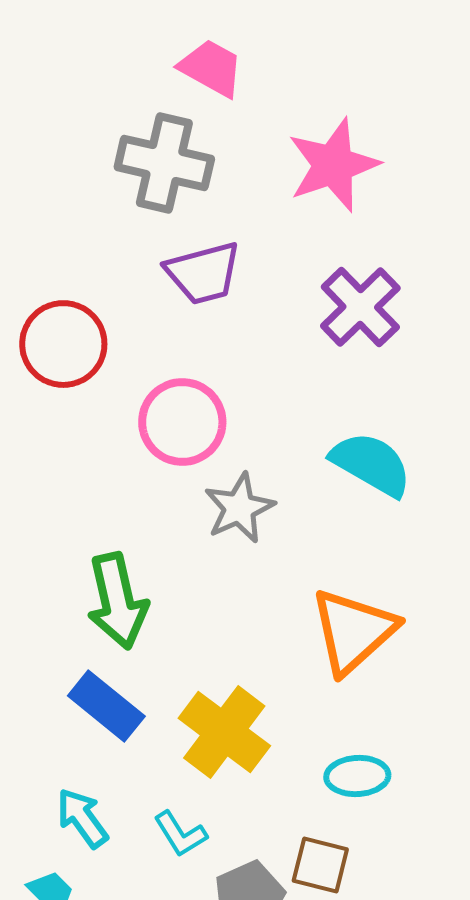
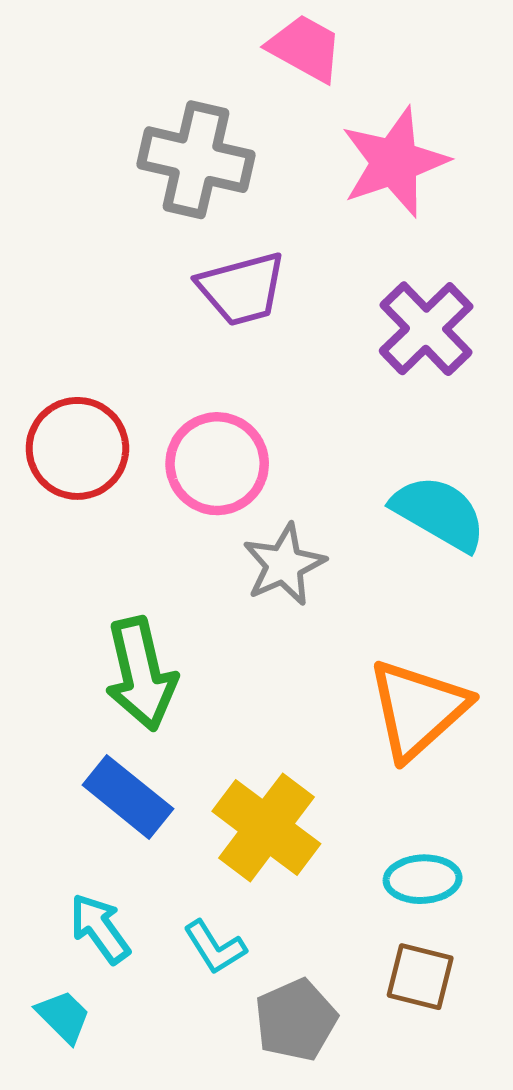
pink trapezoid: (211, 68) -> (305, 48), moved
red circle: (63, 344) -> (77, 448), moved
brown square: (320, 865) -> (420, 977), moved

